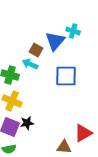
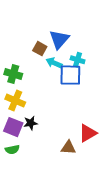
cyan cross: (73, 31) -> (78, 60), moved
cyan arrow: (30, 64) -> (54, 63), moved

